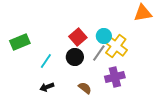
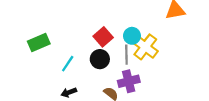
gray line: (99, 53) -> (126, 55), turned -36
purple cross: (115, 77) -> (129, 81), moved

